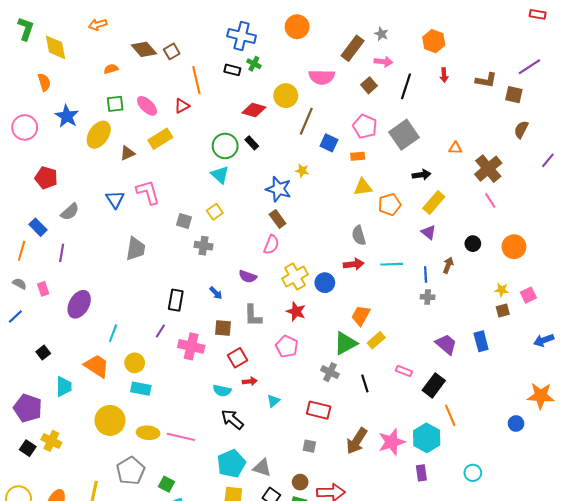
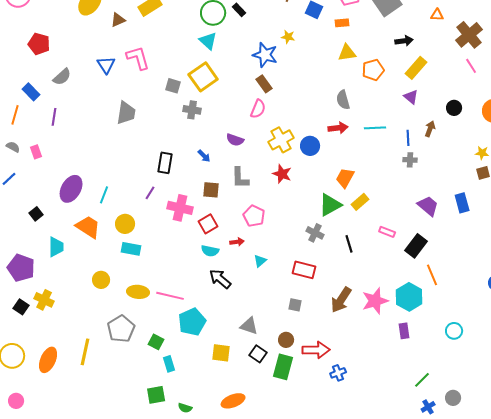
yellow square: (215, 212) -> (203, 77), size x1.8
purple ellipse: (79, 304) -> (71, 189), moved
pink pentagon: (287, 346) -> (254, 216), moved
red square: (237, 358) -> (208, 224), moved
yellow circle: (110, 420) -> (101, 280), size x0.6
cyan pentagon: (231, 464) -> (192, 322), moved

